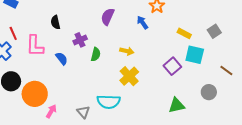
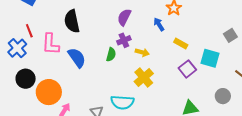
black semicircle: (55, 22) -> (72, 21), size x1.6
yellow rectangle: (184, 33) -> (181, 44), moved
purple cross: (80, 40) -> (124, 40), moved
blue semicircle: (62, 59) -> (77, 58), size x1.5

